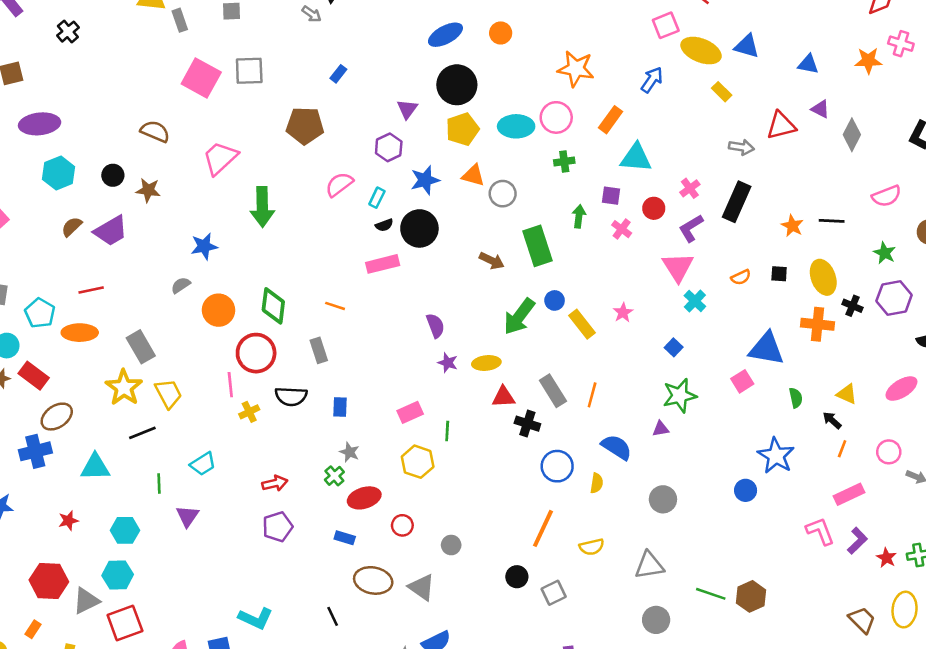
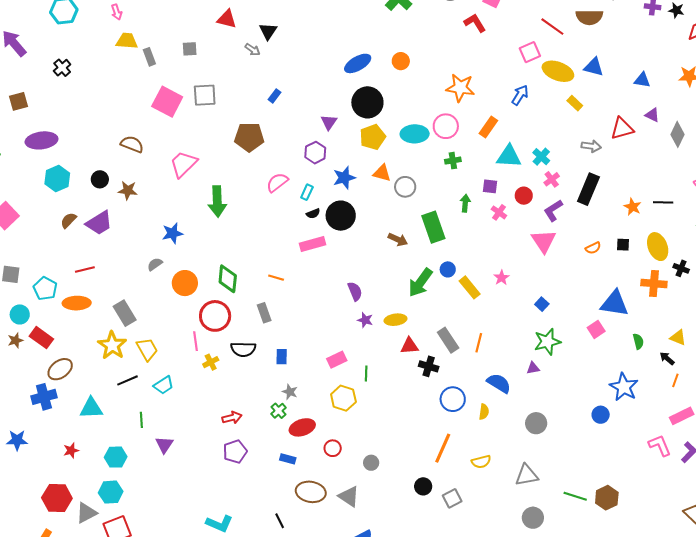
cyan cross: (695, 301) -> (541, 157), moved
cyan trapezoid: (203, 464) -> (164, 385), moved

